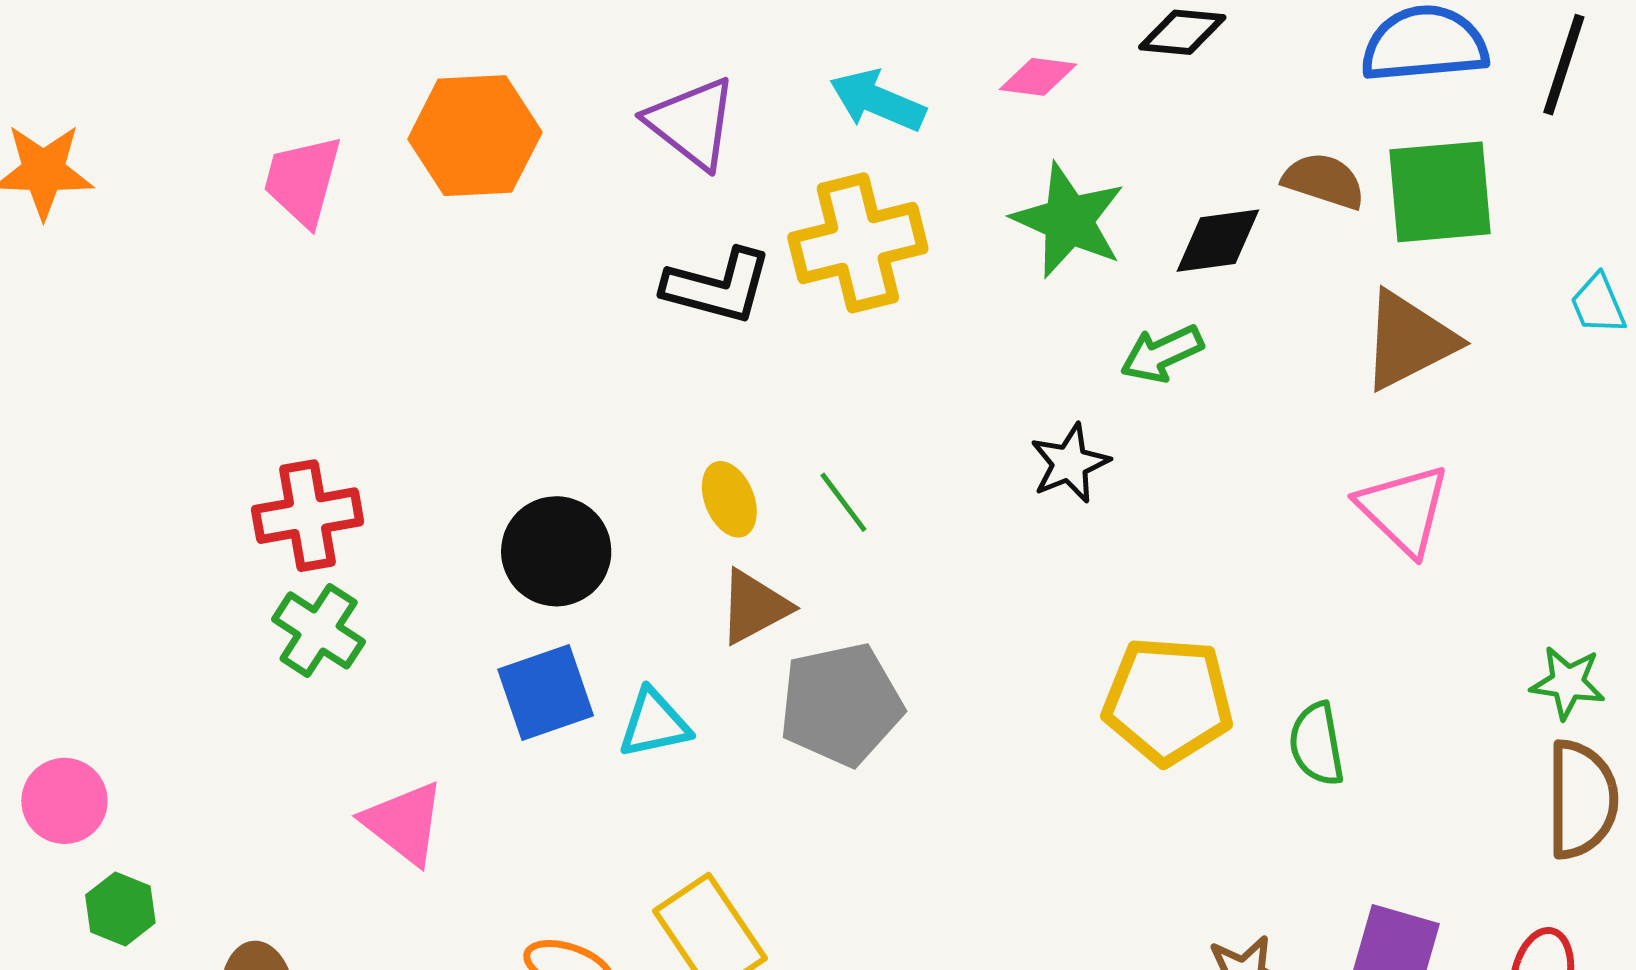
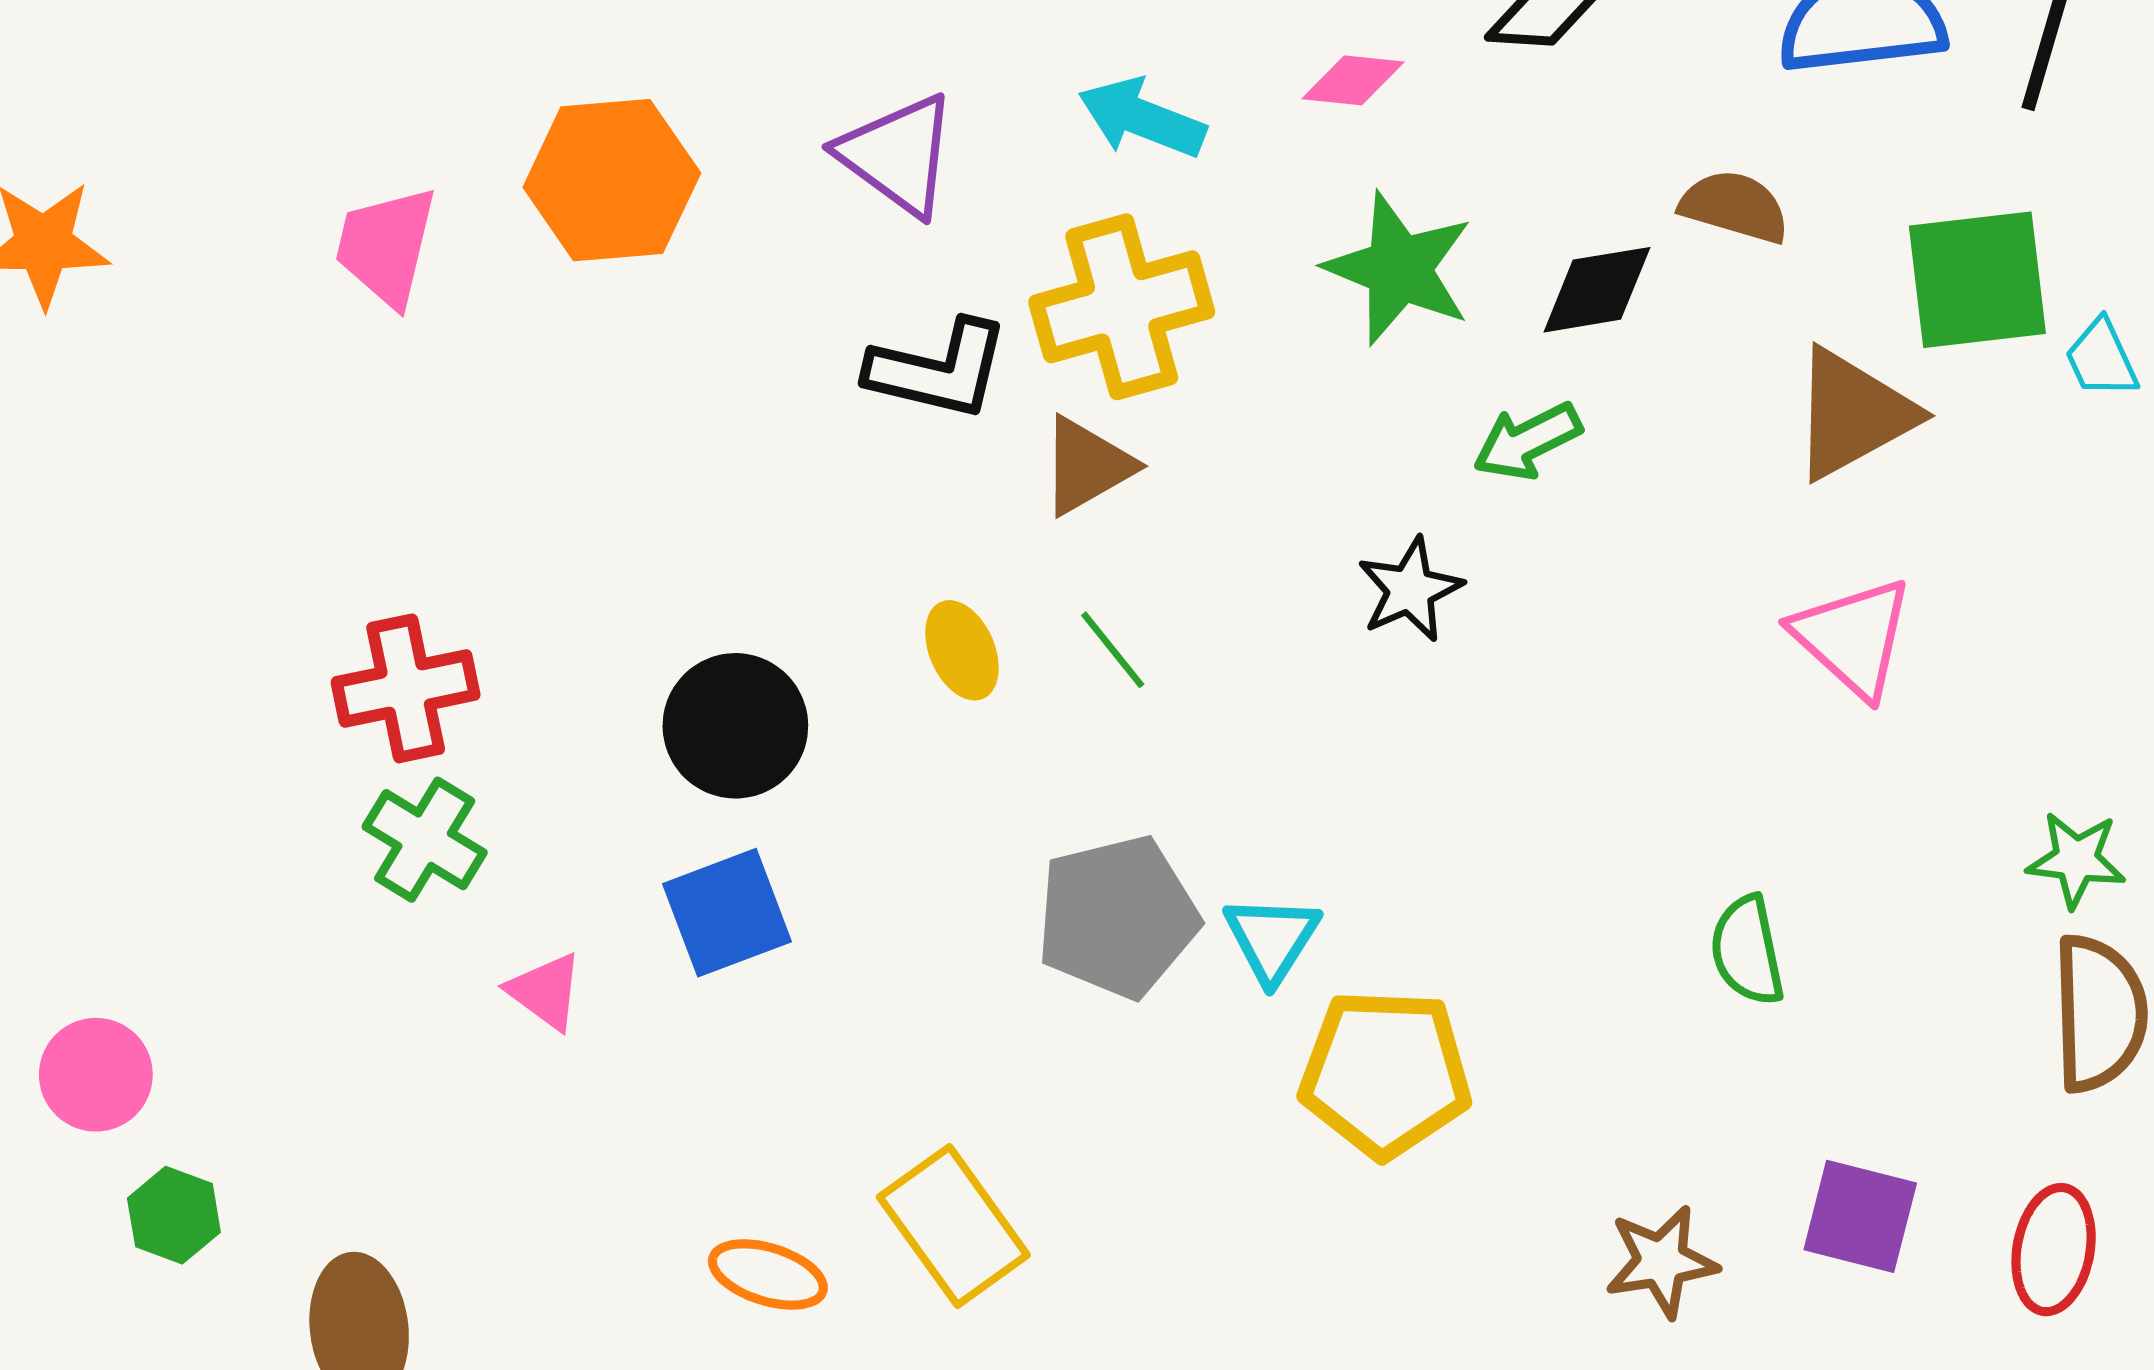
green square: (1440, 192) -> (1977, 280), moved
brown triangle: (754, 607) -> (1087, 466), moved
yellow pentagon: (1168, 701) -> (1385, 1073), moved
cyan triangle: (654, 724) -> (1272, 939), moved, turned -44
pink triangle: (404, 823) -> (546, 991), moved, size x0.7

